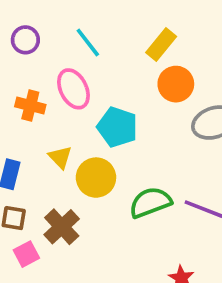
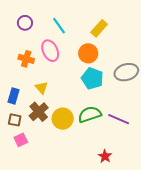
orange circle: (176, 84) -> (88, 53), moved
cyan pentagon: (117, 127) -> (92, 78), moved
yellow circle: (96, 178) -> (63, 119), moved
brown cross: (62, 227) -> (39, 112), moved

